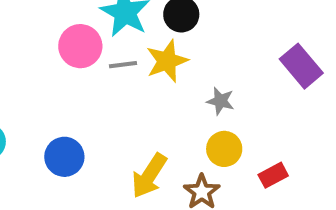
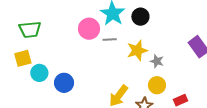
yellow star: (167, 61) -> (137, 50), moved
blue circle: (64, 157) -> (64, 83), moved

